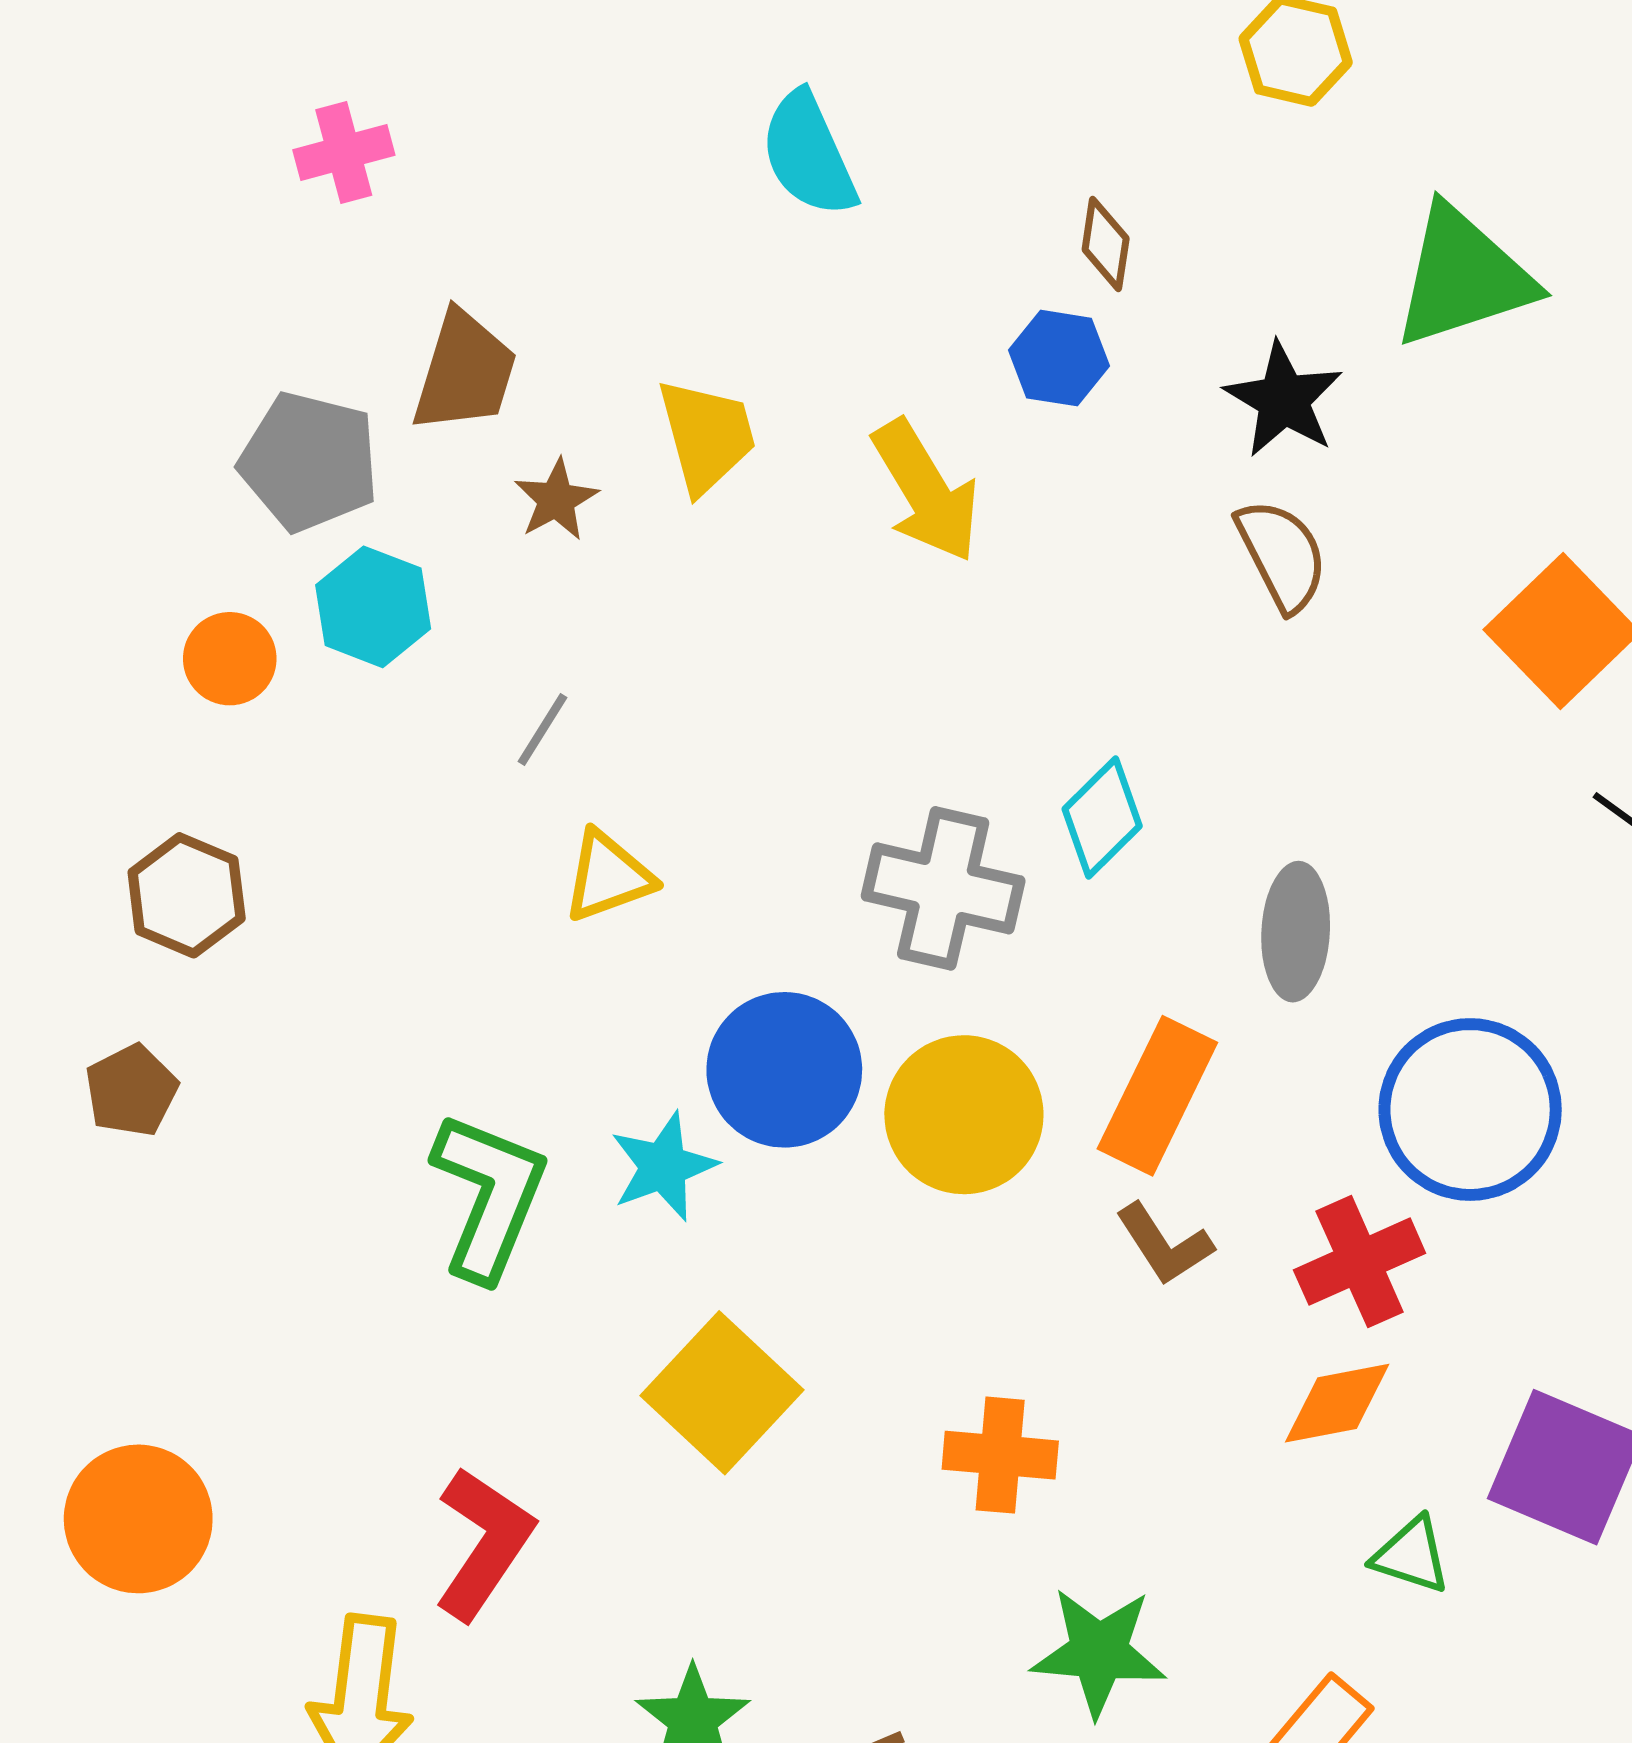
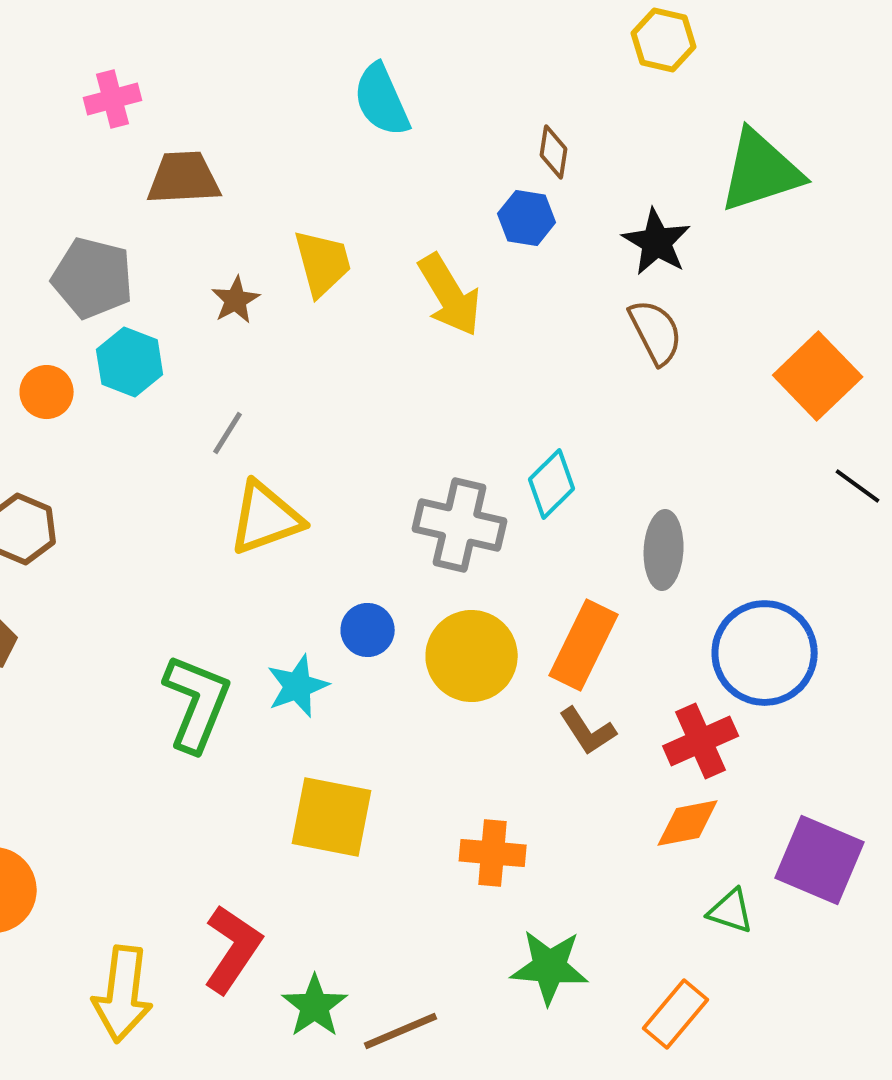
brown trapezoid: (465, 372) -> (184, 178), moved, turned -110
yellow triangle: (608, 876) -> (266, 518), size x1.4
blue circle: (784, 1070) -> (368, 630), size x0.6
yellow square: (722, 1393) -> (332, 817), turned -32
red L-shape: (484, 1543) -> (233, 949), moved

